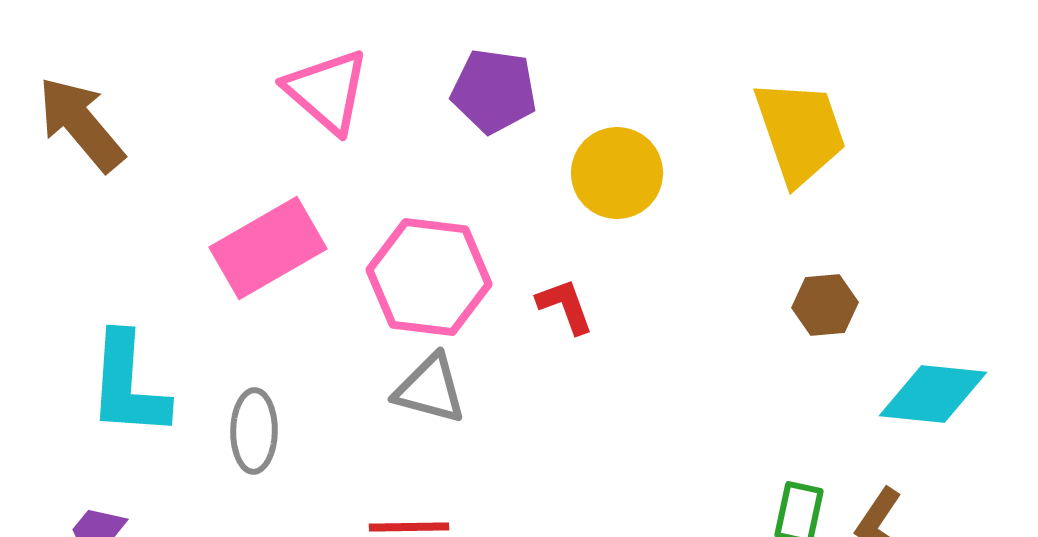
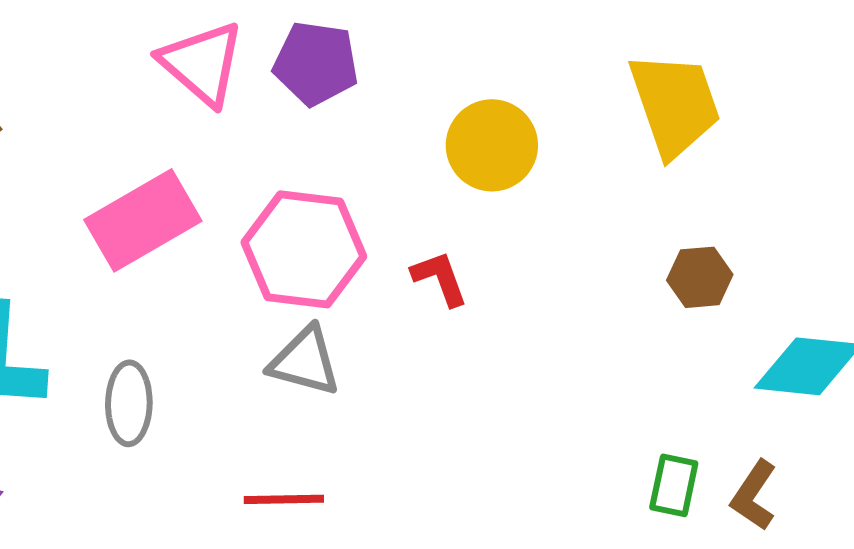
purple pentagon: (494, 91) -> (316, 63), moved

